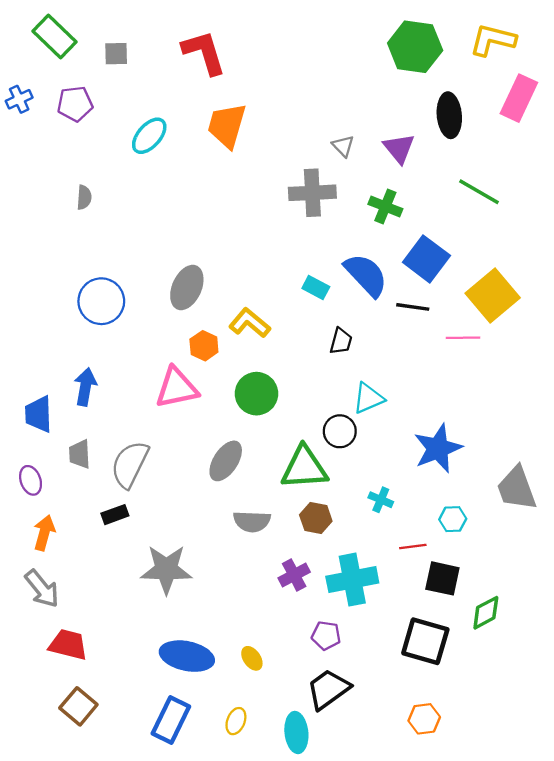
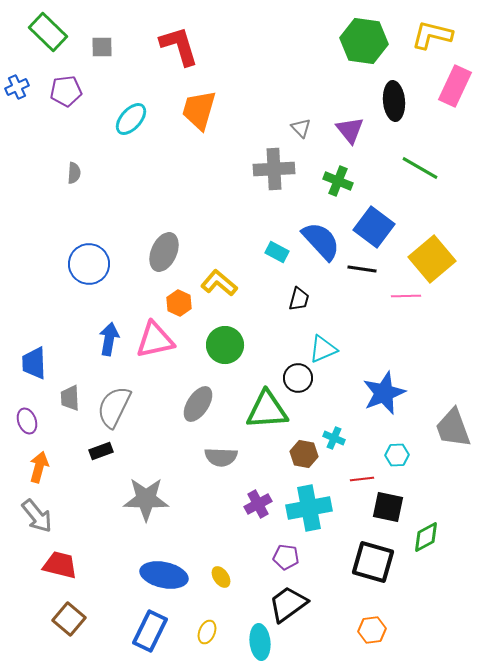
blue arrow: (85, 387) -> (109, 339), moved
brown hexagon: (316, 518) -> (304, 454), moved

